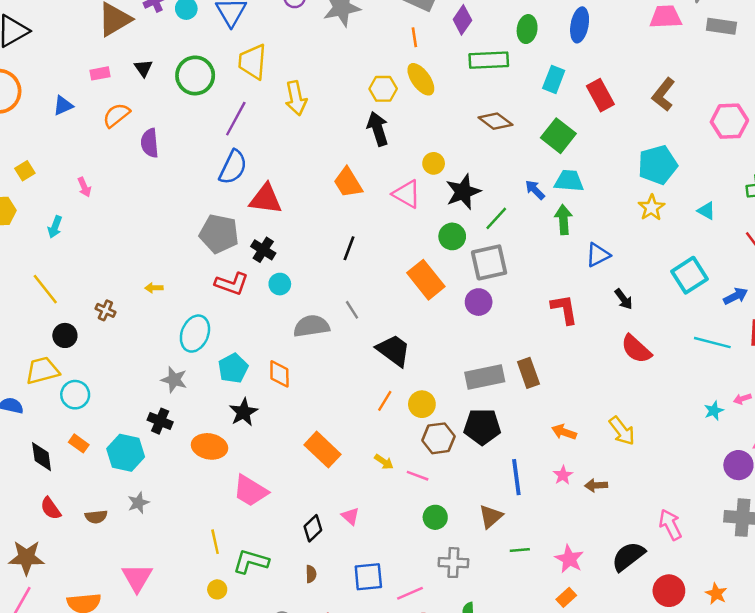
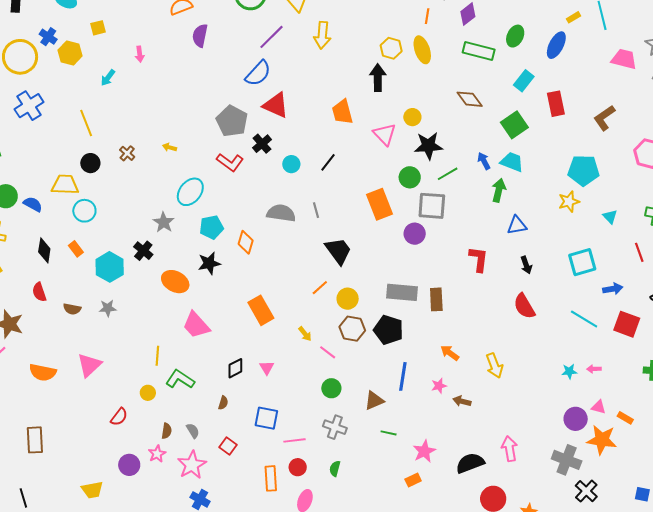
cyan circle: (280, 284) -> (291, 164), moved

